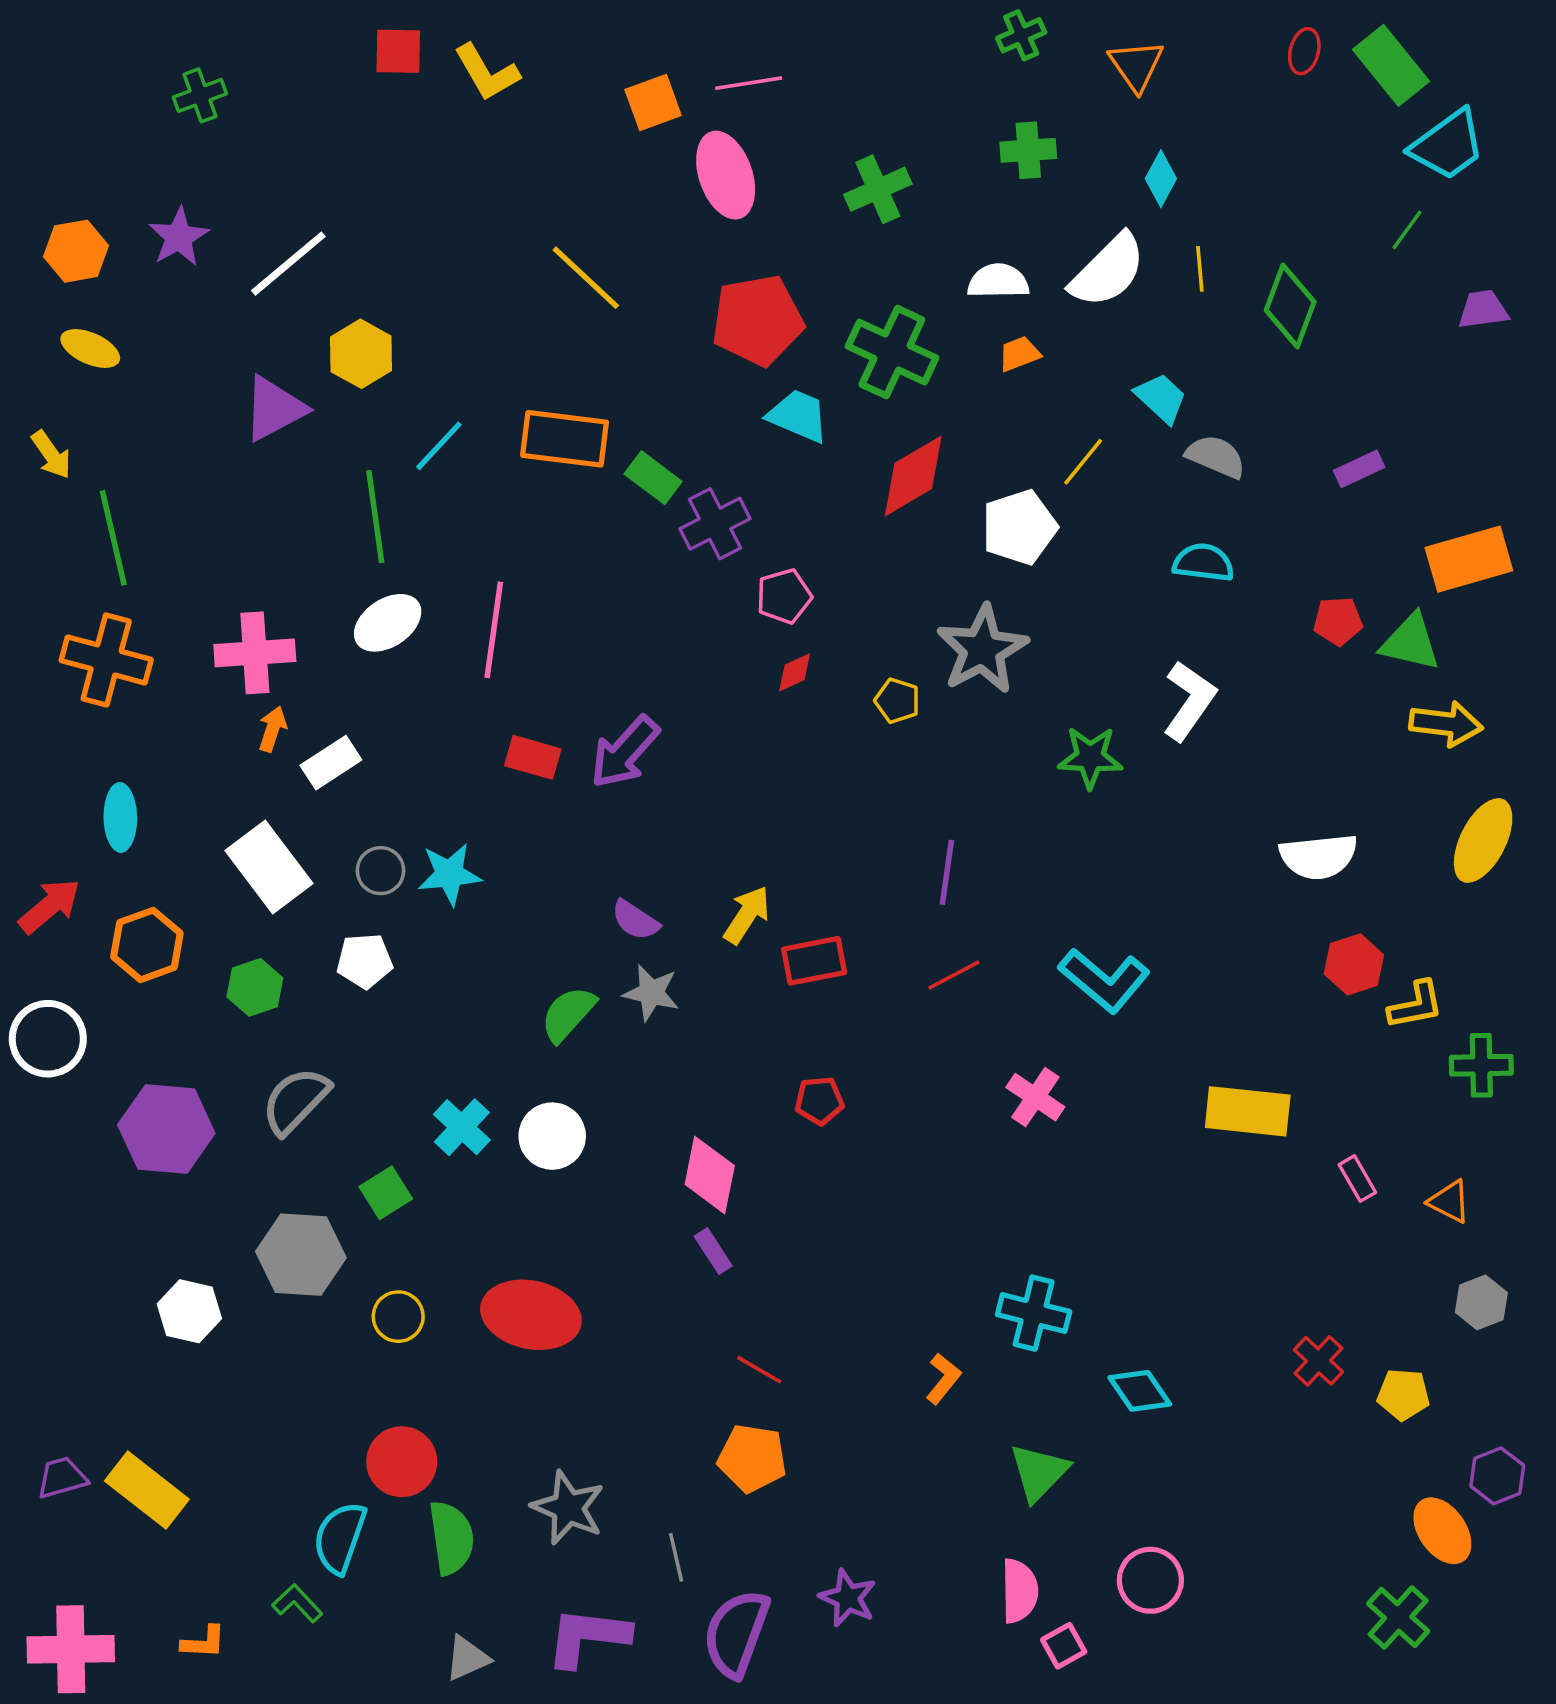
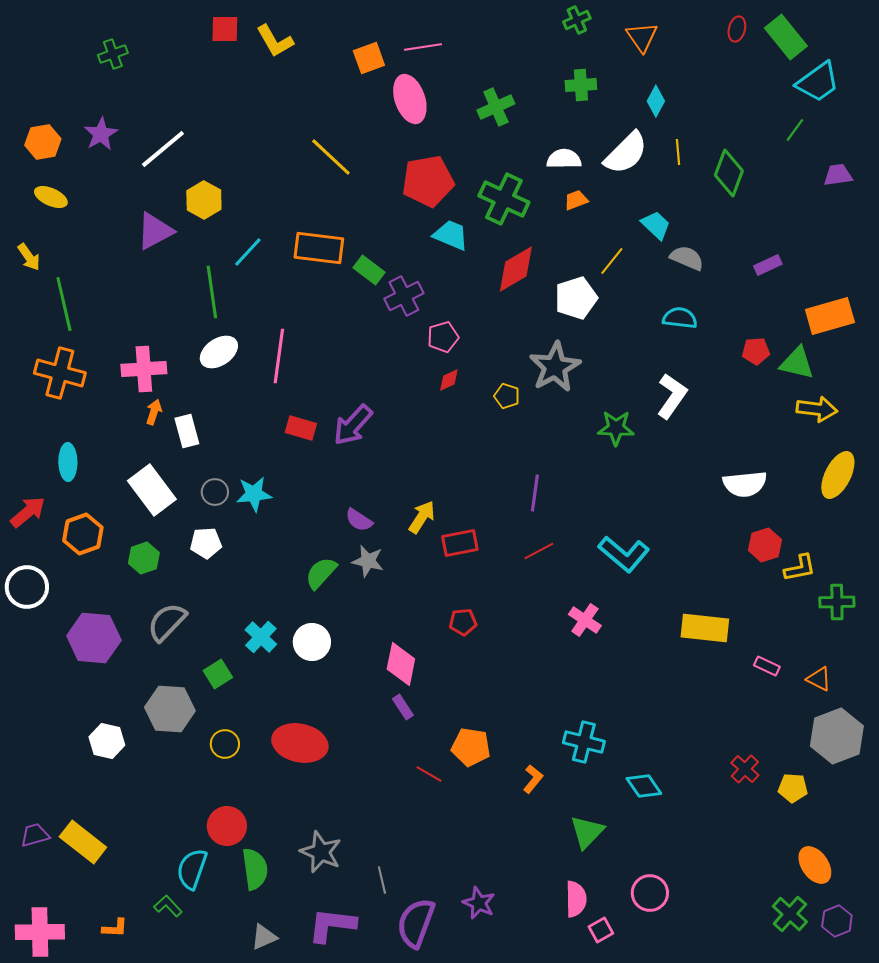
white rectangle: (331, 763) -> (187, 431), turned -72
pink rectangle: (1357, 1179) -> (767, 666), turned -35
gray hexagon: (1481, 1302) -> (837, 736), size x1.8
orange pentagon: (752, 1458) -> (471, 747), moved
purple hexagon: (1497, 1476) -> (837, 921), moved

